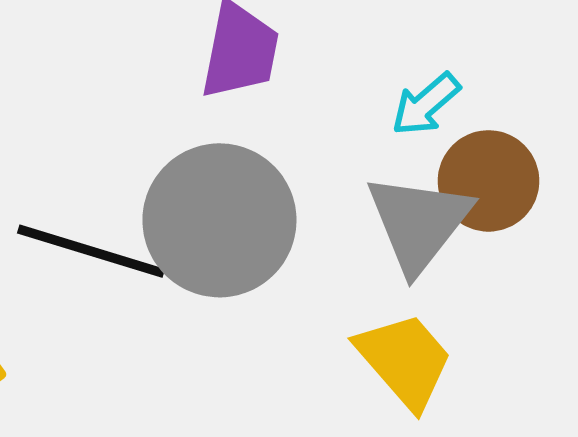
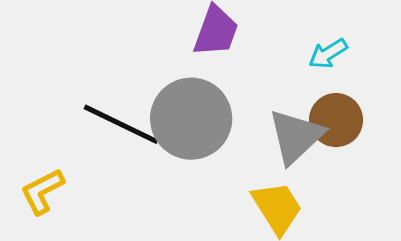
cyan arrow: (426, 104) -> (328, 54), moved

